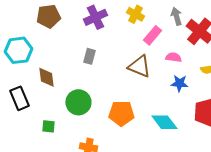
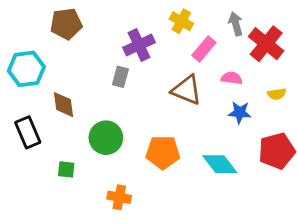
purple cross: (95, 17) -> (139, 45), moved

